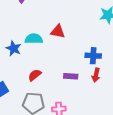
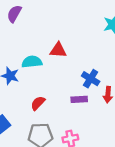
blue cross: (93, 56) -> (91, 79), moved, turned 35

